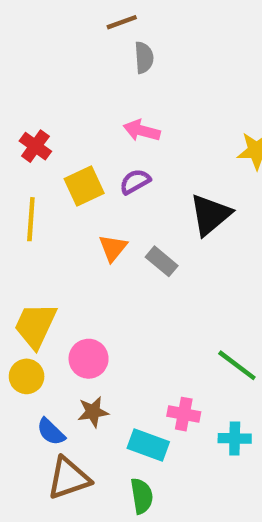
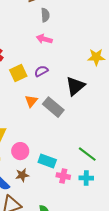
pink arrow: (142, 131) -> (44, 39), moved
gray rectangle: (162, 261) -> (53, 107), size x1.5
cyan cross: (235, 438) -> (86, 178), moved
cyan rectangle: (148, 445) -> (47, 161), moved

